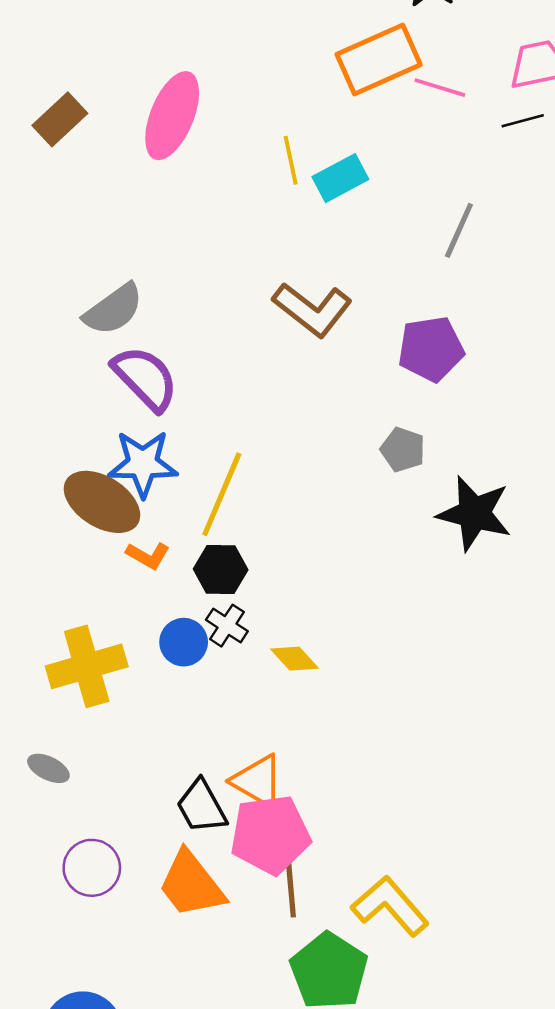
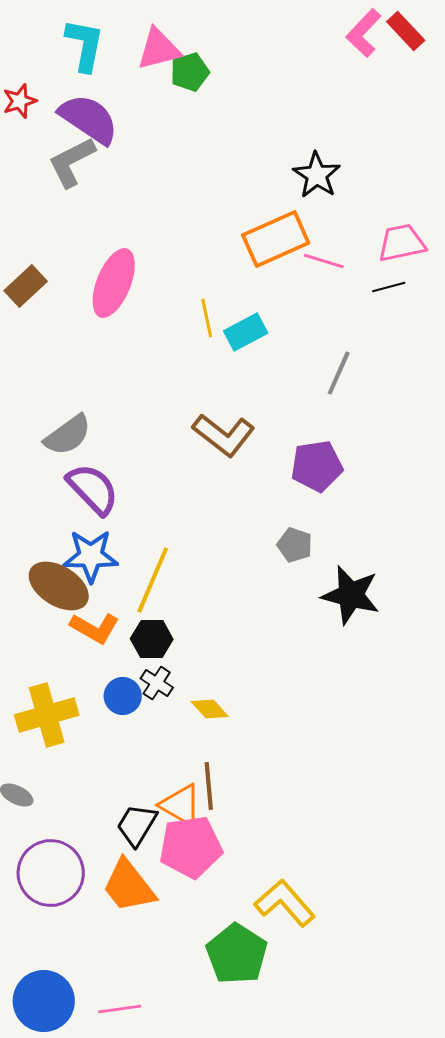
orange L-shape: (148, 555) -> (95, 628), size x1.4
black trapezoid: (201, 807) -> (137, 825), turned 60
purple circle: (92, 868) -> (51, 873), size x1.5
brown line: (291, 887) -> (209, 786), moved

